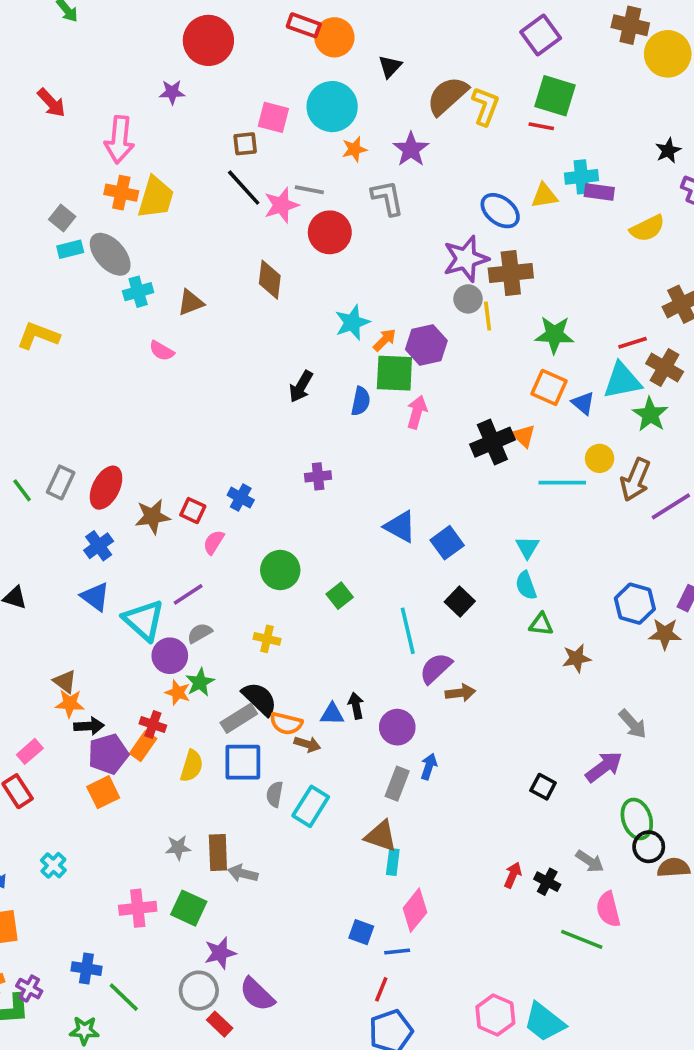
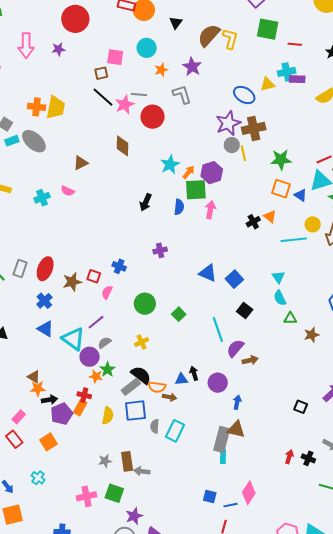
cyan circle: (332, 107) -> (147, 48), size x0.7
red line: (541, 126) -> (295, 44), moved
pink arrow: (119, 140) -> (26, 45), moved
cyan cross: (138, 292) -> (42, 198), moved
black cross: (492, 442) -> (253, 222), size x0.6
yellow cross: (267, 639) -> (142, 342), turned -32
gray rectangle: (397, 784) -> (222, 439), moved, size x1.4
orange square: (103, 792) -> (49, 442), moved
brown triangle: (381, 836) -> (236, 429), moved
pink diamond: (415, 910) -> (249, 493), moved

